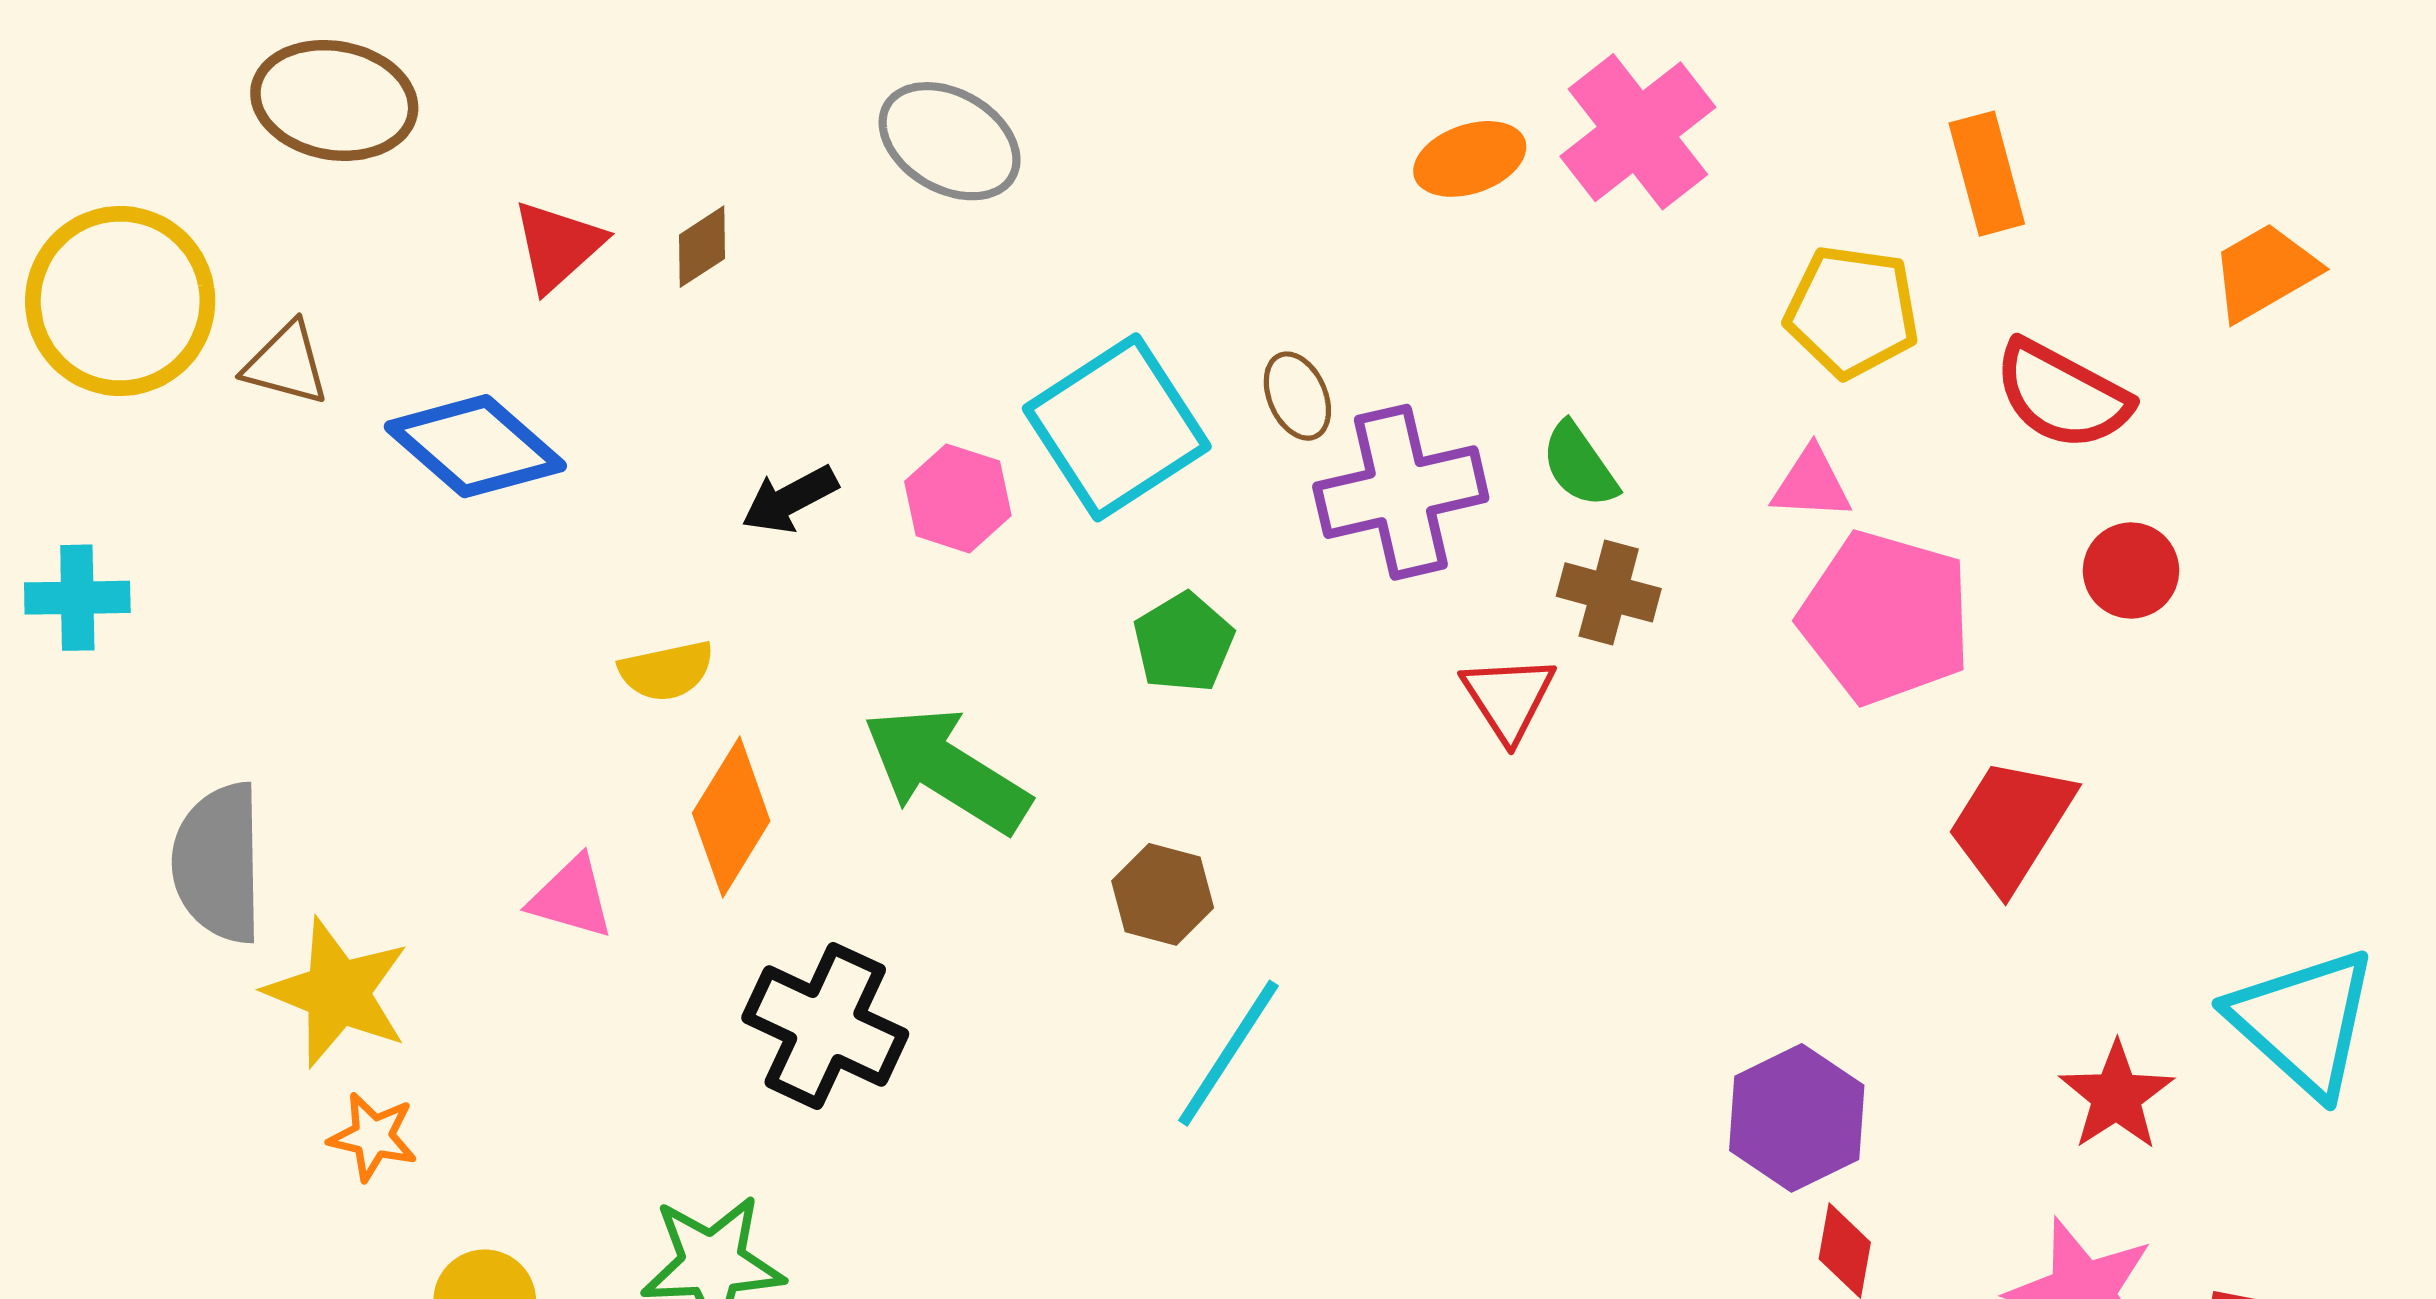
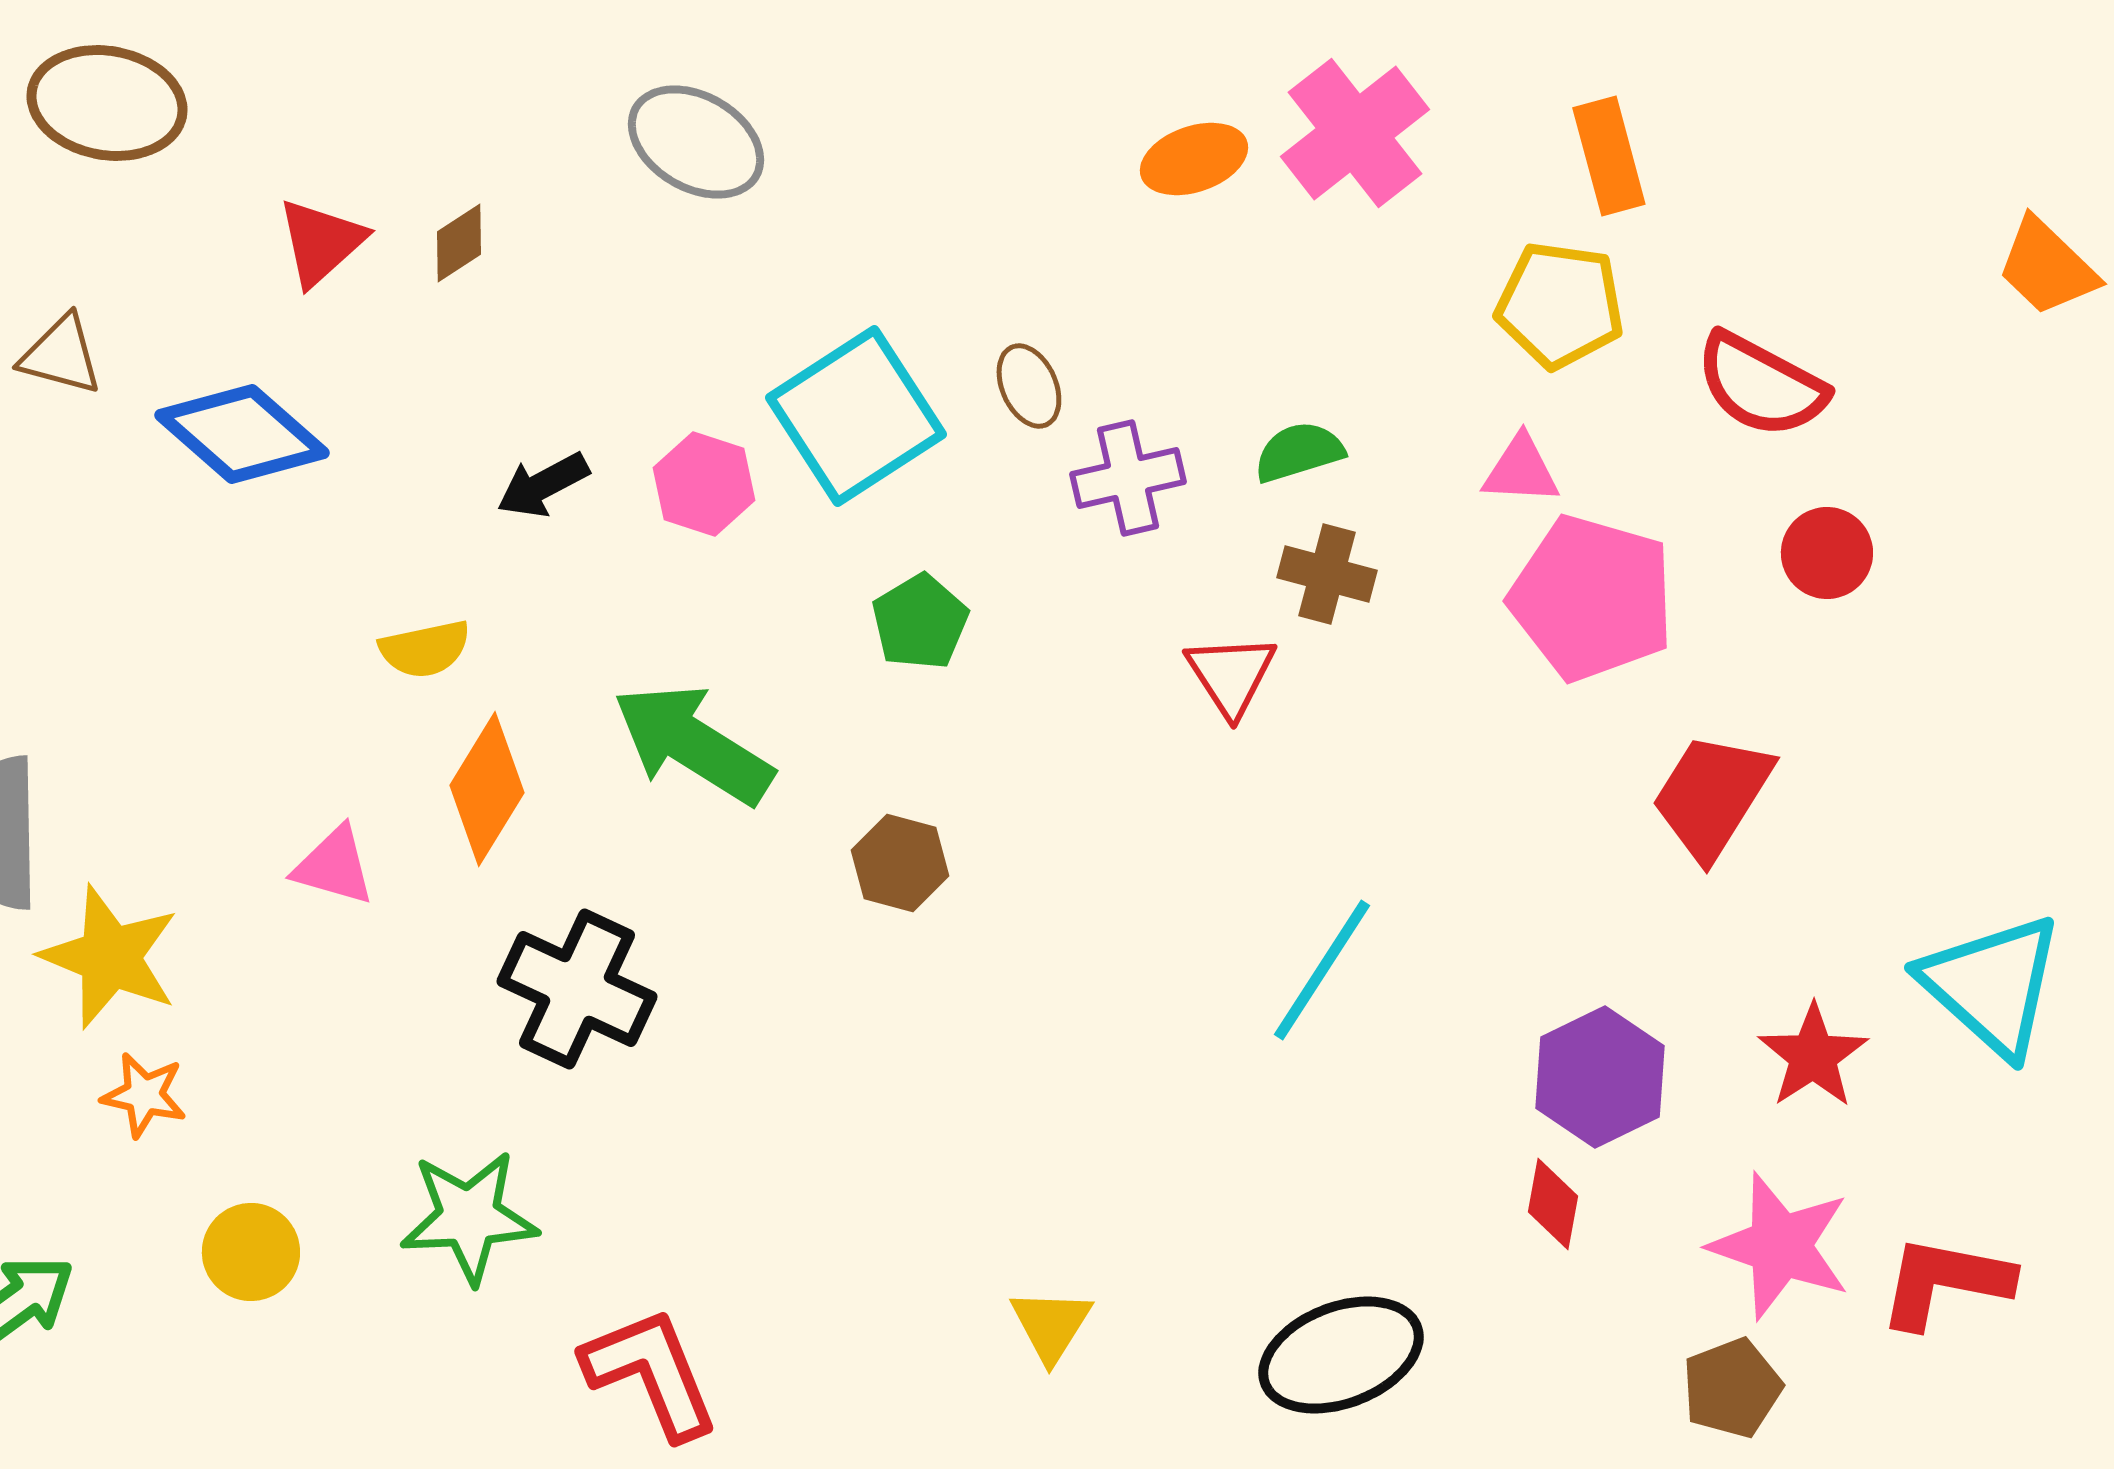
orange rectangle: (1987, 174) -> (1609, 156), moved
orange trapezoid: (2265, 272) -> (2047, 267), moved, turned -106
green semicircle: (1579, 465) -> (1299, 452), turned 108
purple cross: (1401, 492) -> (1128, 478), size x0.7
cyan line: (1228, 1053) -> (1322, 970), moved
purple hexagon: (1797, 1118) -> (1600, 1077), moved

